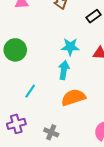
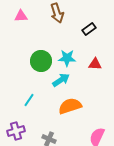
green circle: (15, 50) -> (41, 61), moved
cyan arrow: (64, 70) -> (61, 80), turned 48

